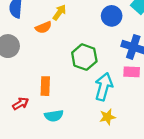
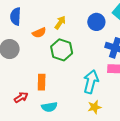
yellow arrow: (59, 12) -> (60, 23), moved
green hexagon: (84, 57) -> (62, 50), moved

